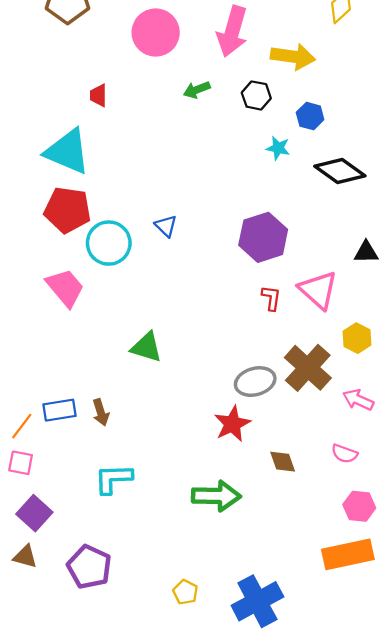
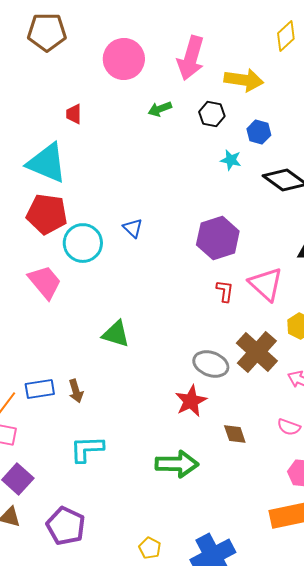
gray ellipse: (255, 382) -> (211, 364), turned 36

